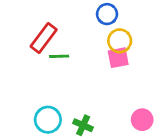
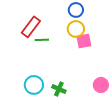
yellow circle: (120, 41) -> (76, 29), moved

